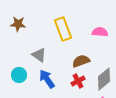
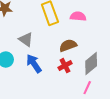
pink semicircle: (100, 32) -> (78, 16), moved

